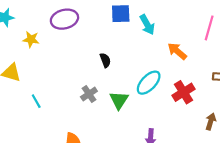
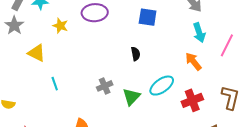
cyan arrow: (147, 25) -> (199, 33), moved
black semicircle: (105, 60) -> (136, 54), moved

